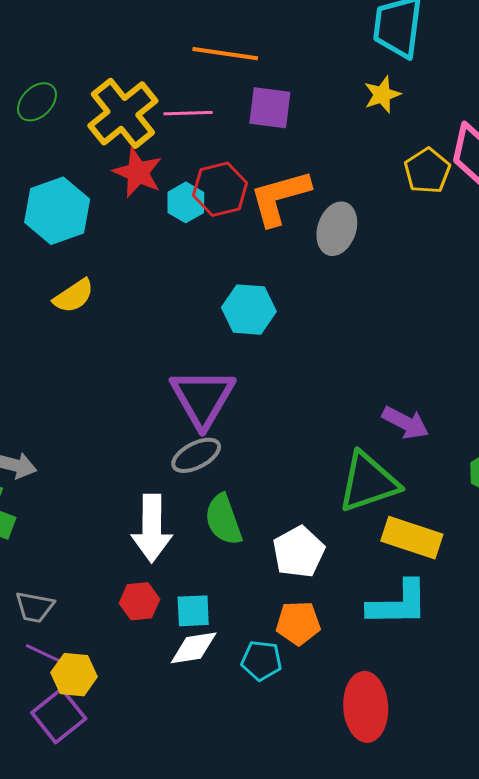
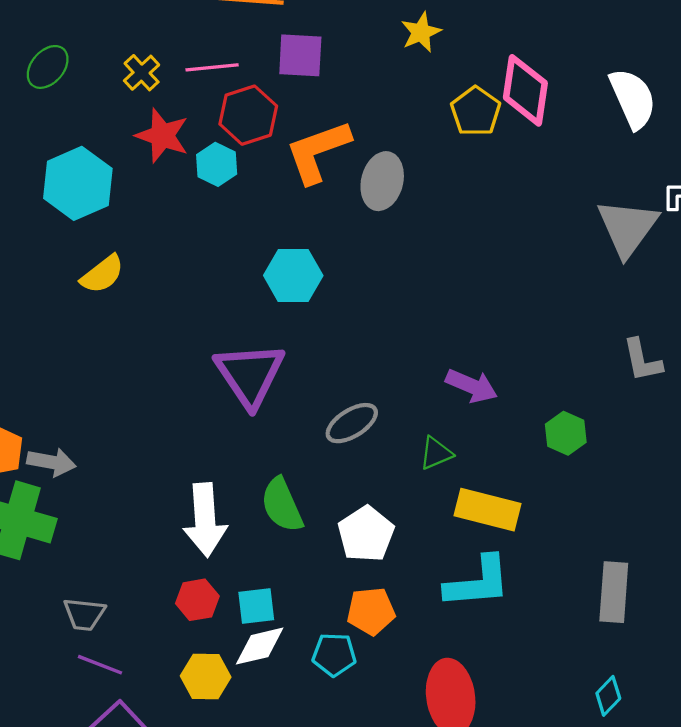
yellow cross: (123, 113) -> (142, 73), size x0.5
red hexagon: (220, 189) -> (248, 115), moved
gray ellipse: (196, 455) -> (352, 423), moved
green triangle: (368, 482) -> (436, 453), size x0.5
yellow hexagon: (74, 675) -> (206, 676), moved

